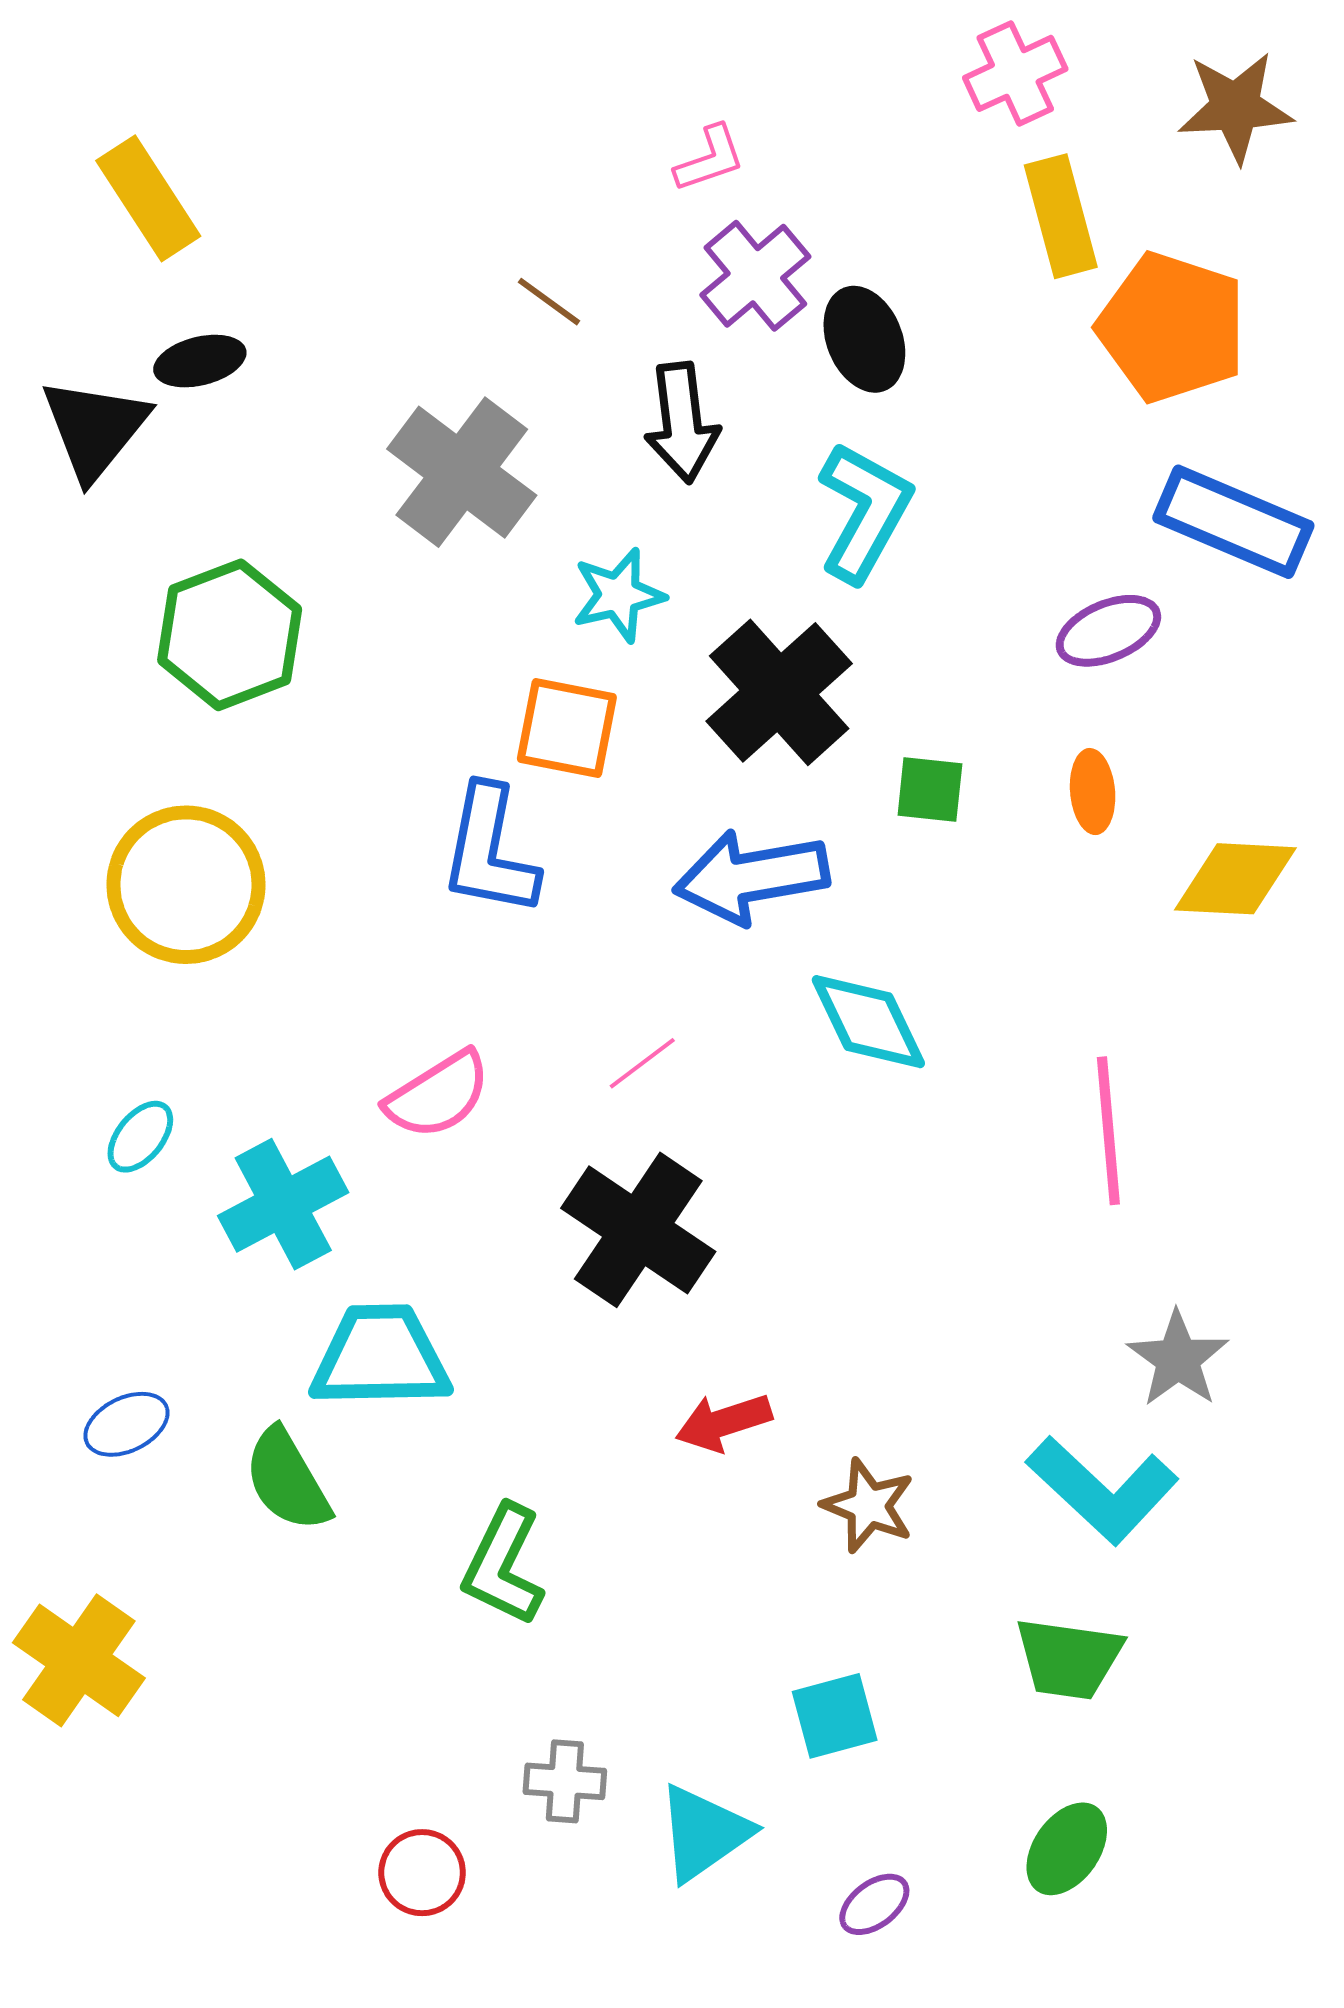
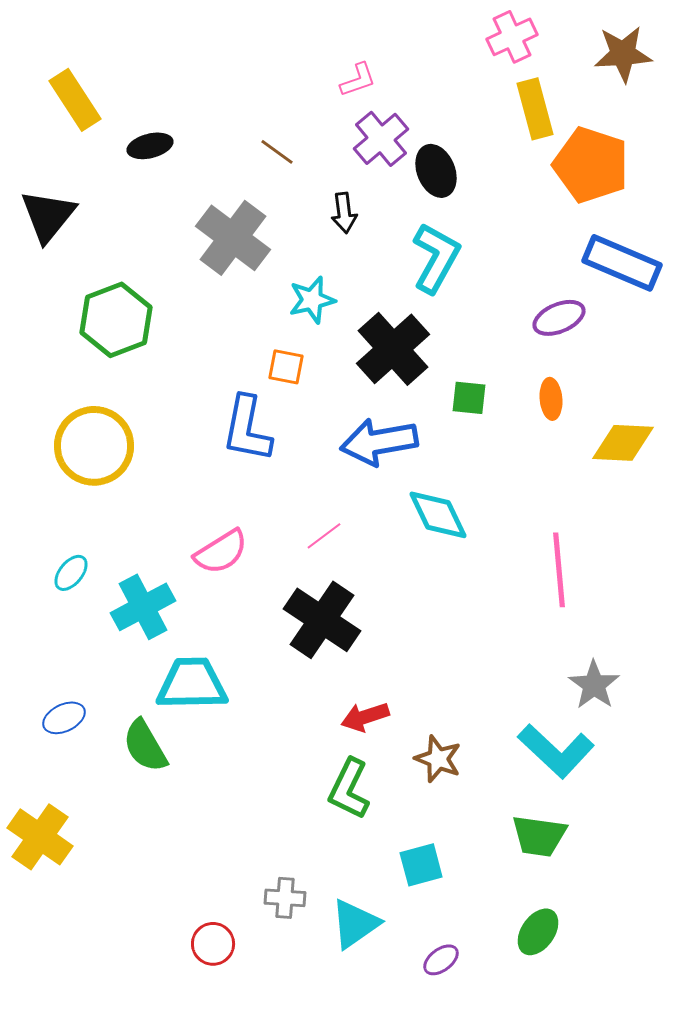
black ellipse: (200, 361) -> (150, 146), moved
black arrow: (682, 423) -> (344, 213), size x0.7
orange square: (567, 728) -> (286, 367), size x0.7
green L-shape: (503, 1565) -> (349, 789), moved

